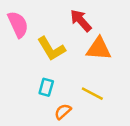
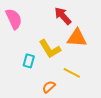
yellow L-shape: (51, 49) -> (50, 49), moved
cyan rectangle: (46, 87) -> (29, 61), moved

